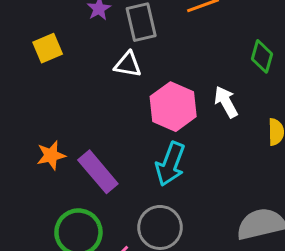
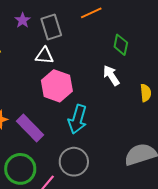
green diamond: (262, 56) -> (121, 45), moved
pink hexagon: (173, 107) -> (57, 86), moved

